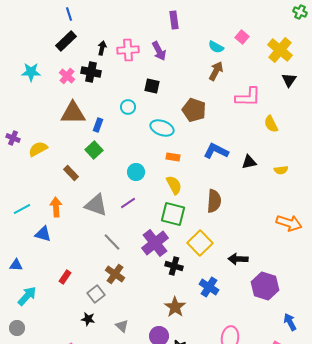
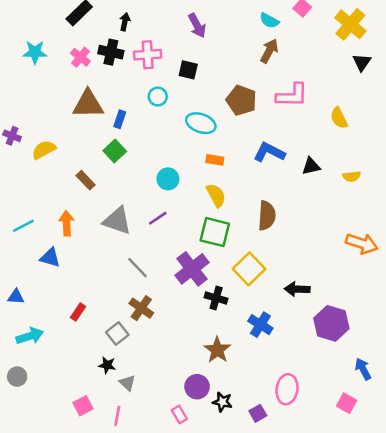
pink cross: (128, 50) -> (148, 55), moved
pink L-shape: (248, 97) -> (292, 95), moved
cyan arrow: (27, 296) -> (30, 336), turned 30
gray triangle: (122, 326) -> (127, 383), moved

